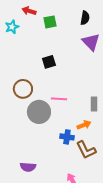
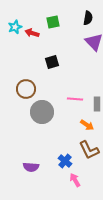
red arrow: (29, 11) -> (32, 33), moved
pink line: (59, 99) -> (75, 99), moved
orange arrow: (84, 125) -> (87, 125), turned 56
blue cross: (67, 137) -> (65, 161), moved, turned 32

